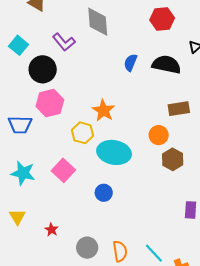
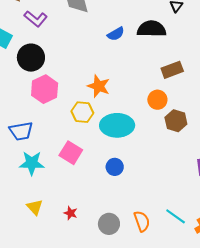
purple L-shape: (64, 42) -> (36, 19), moved
blue semicircle: (130, 63) -> (116, 34), turned -132
blue trapezoid: (20, 125) -> (21, 131), moved

